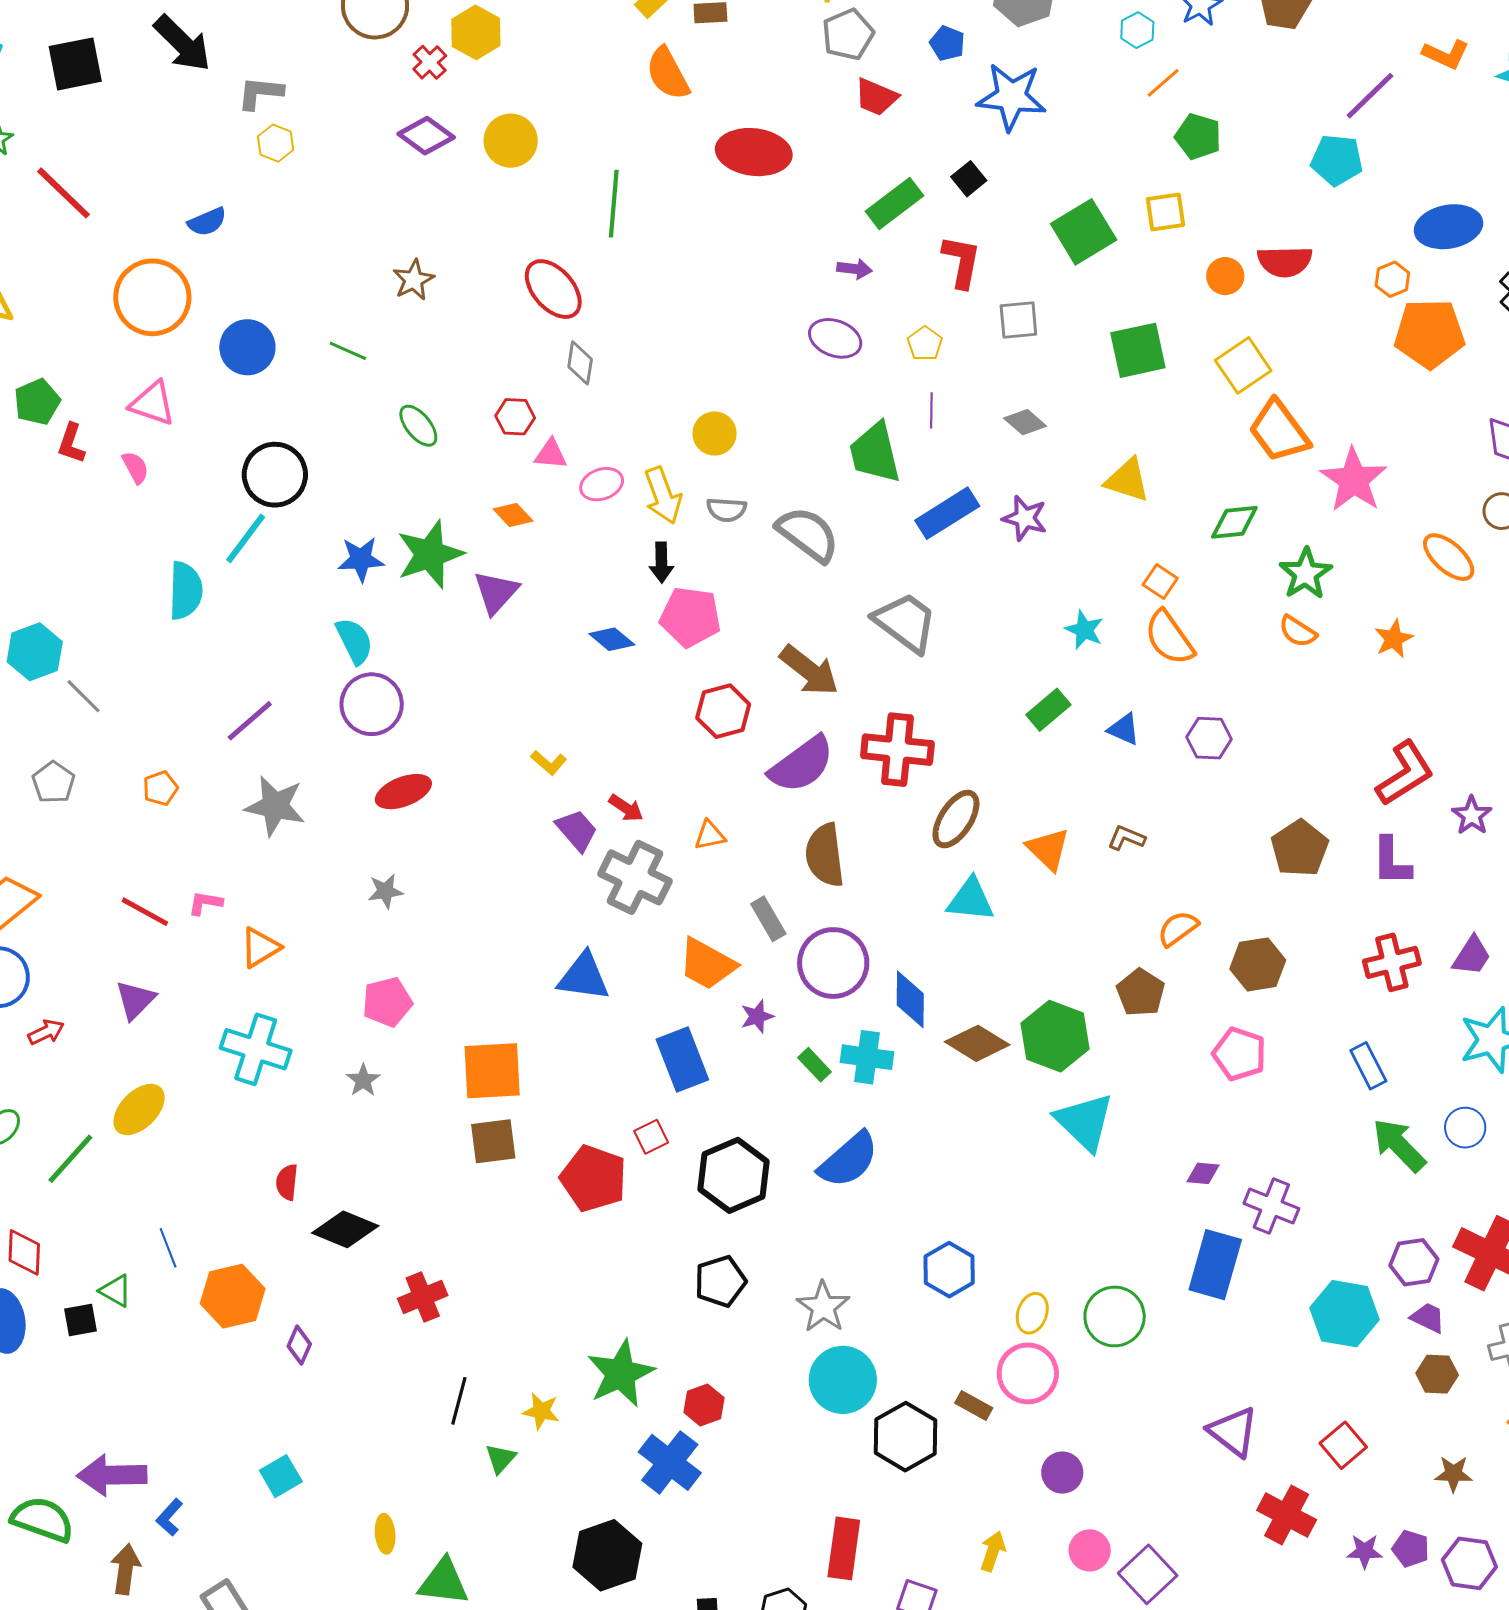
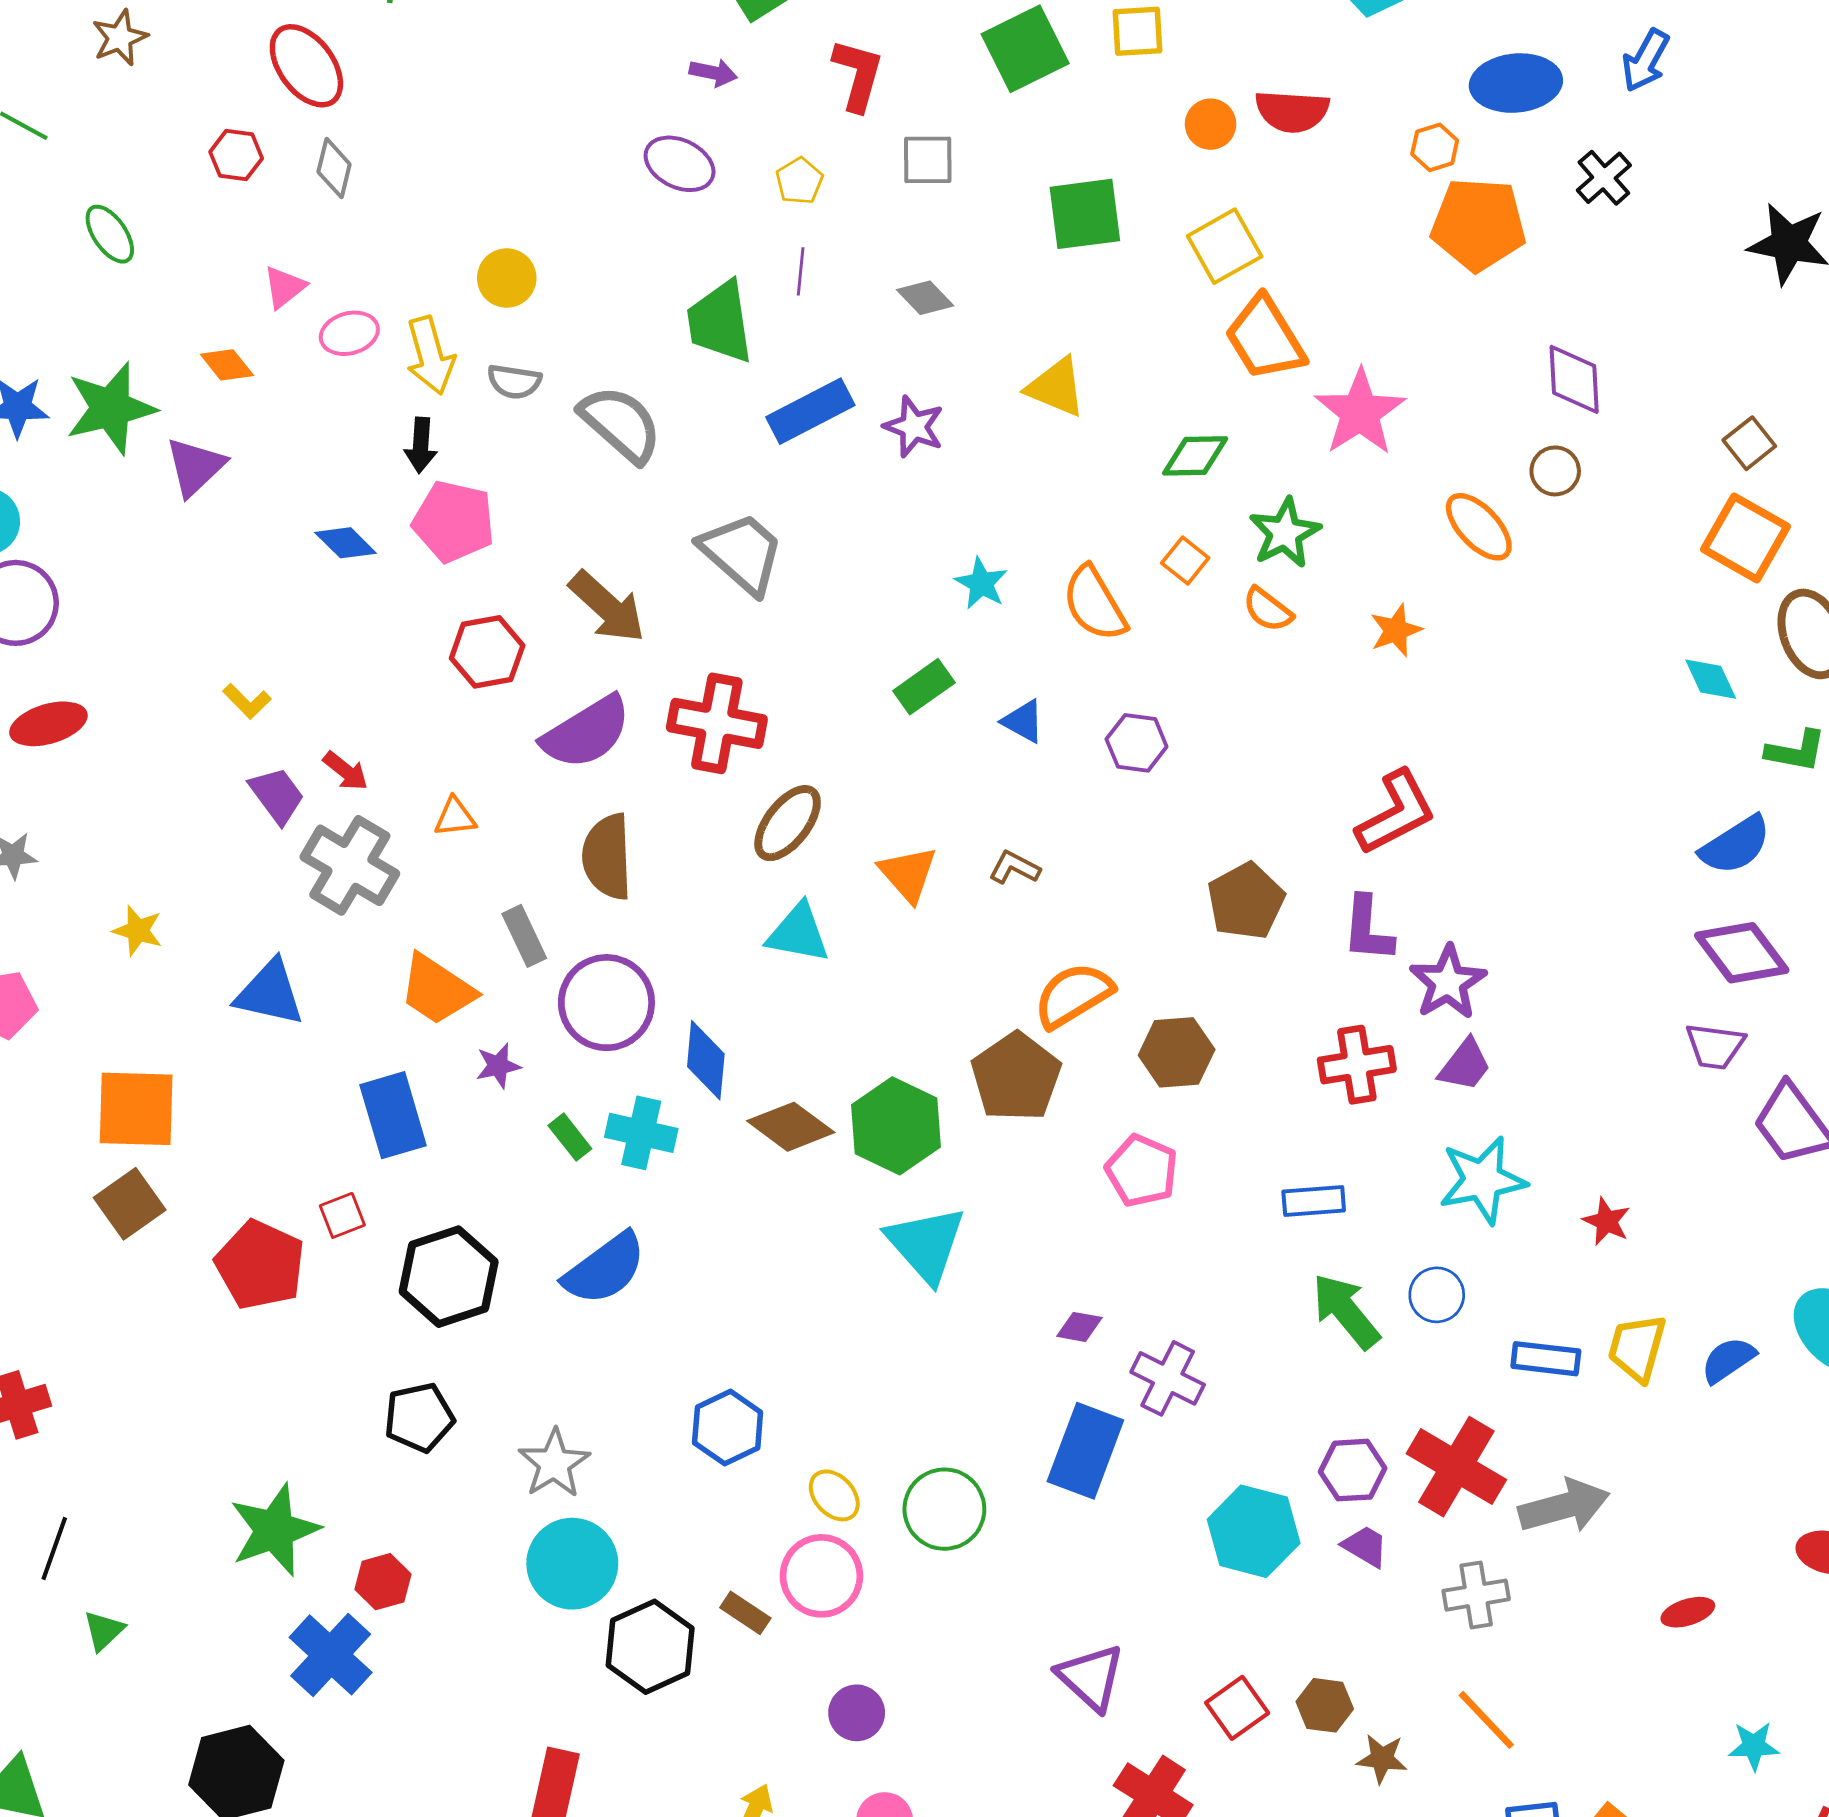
red hexagon: (515, 417) -> (236, 155), moved
pink triangle: (551, 454) -> (284, 287), turned -48
orange square: (1160, 581) -> (1185, 560), moved
purple star: (1472, 815) -> (1448, 982), moved, size x1.4
orange semicircle: (1178, 929) -> (1073, 995), size x1.4
brown pentagon: (1141, 992) -> (1016, 1077), size x1.4
blue rectangle: (1368, 1066) -> (1314, 1201), turned -72
brown square: (493, 1141) -> (130, 1204), turned -33
yellow ellipse: (1032, 1313) -> (834, 1495), turned -66
brown hexagon: (1437, 1374) -> (1325, 1705), moved
yellow star: (541, 1411) -> (138, 931), moved

